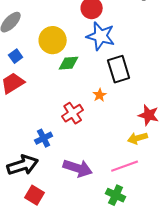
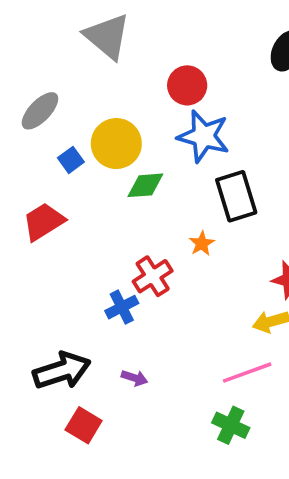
blue square: (16, 56) -> (71, 160), moved
blue cross: (44, 138) -> (122, 307), moved
purple arrow: (78, 168) -> (134, 378), moved, size x0.5

